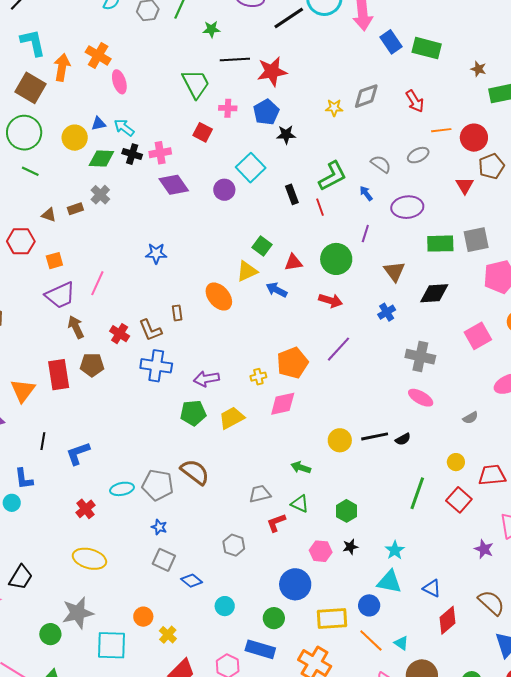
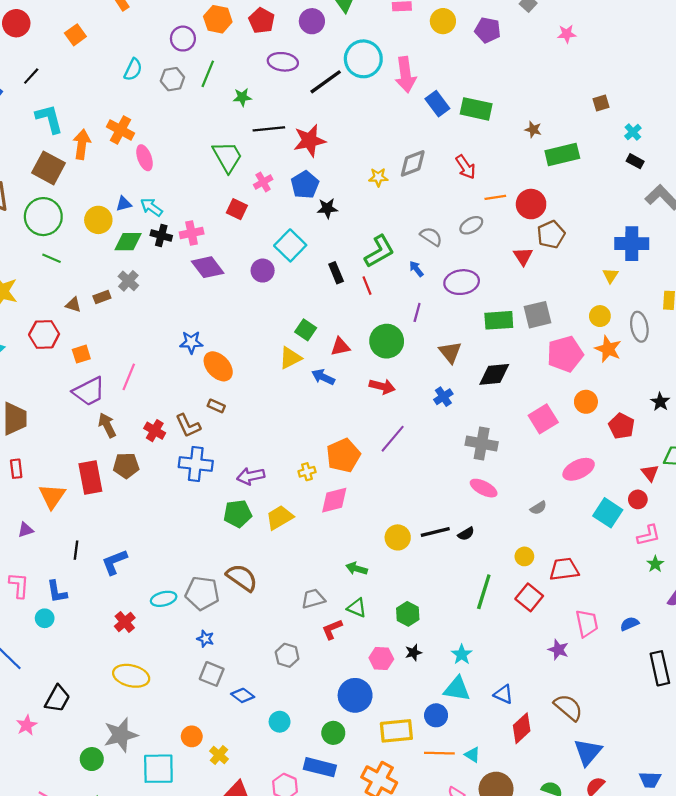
pink cross: (228, 108) -> (263, 182), turned -30
orange ellipse: (219, 297) -> (218, 366), moved
brown rectangle: (177, 313) -> (216, 406), turned -56
orange line: (371, 640) -> (439, 753), turned -40

